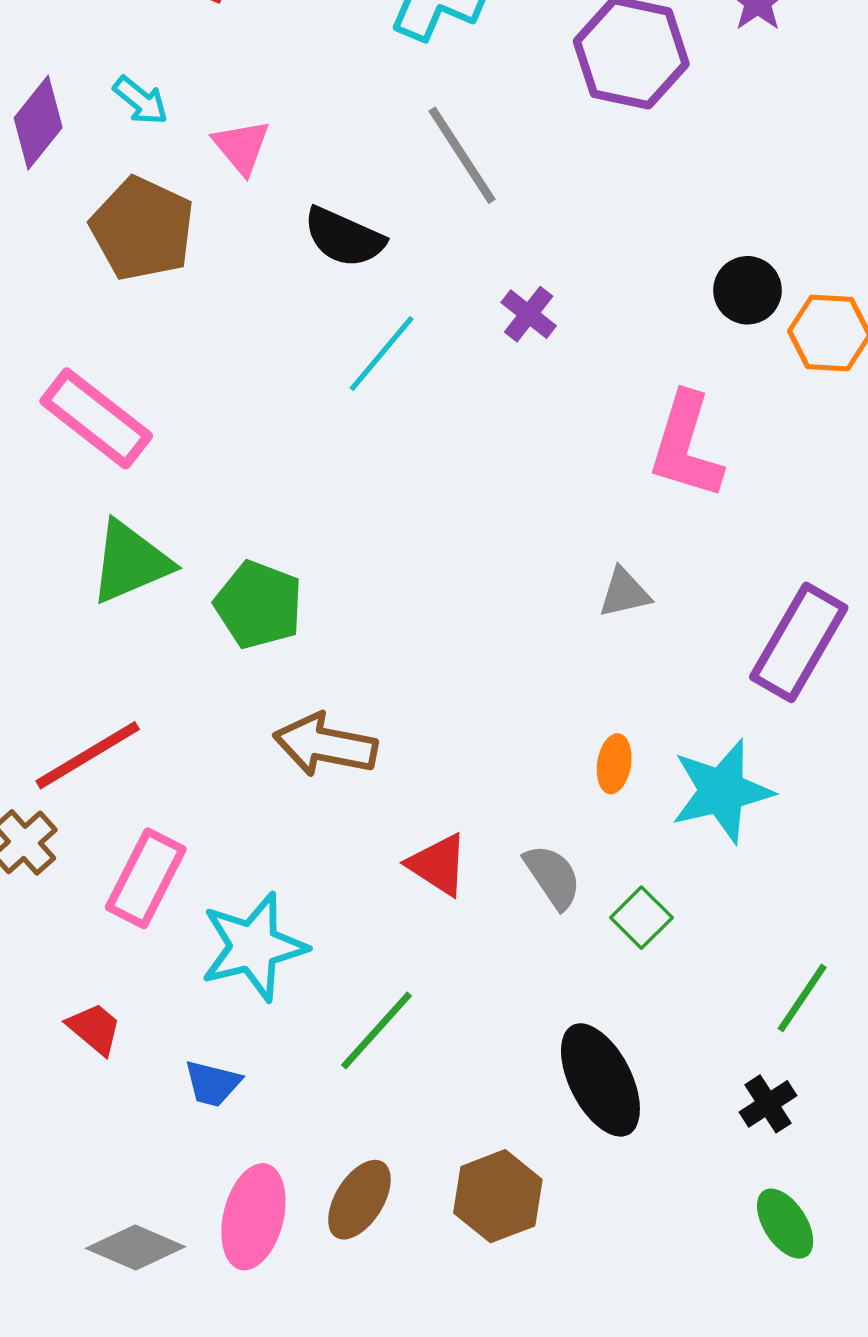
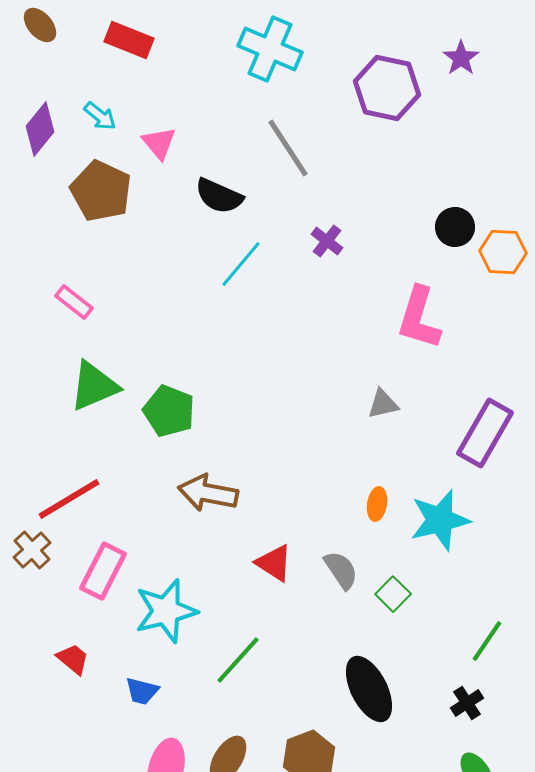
pink rectangle: (96, 418) -> (74, 302), size x0.6

